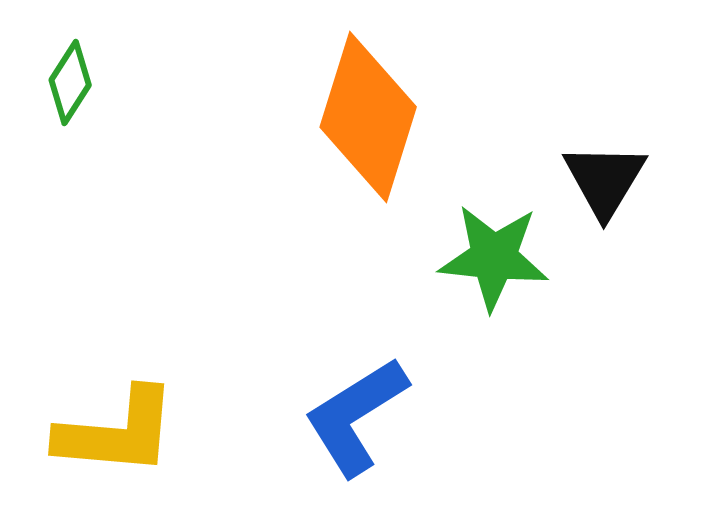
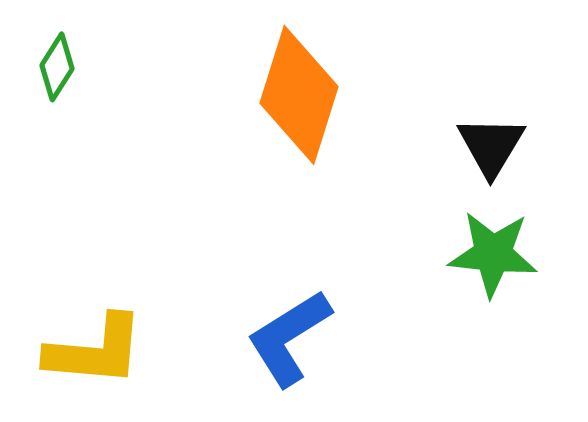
green star: (494, 257) -> (493, 254), moved

